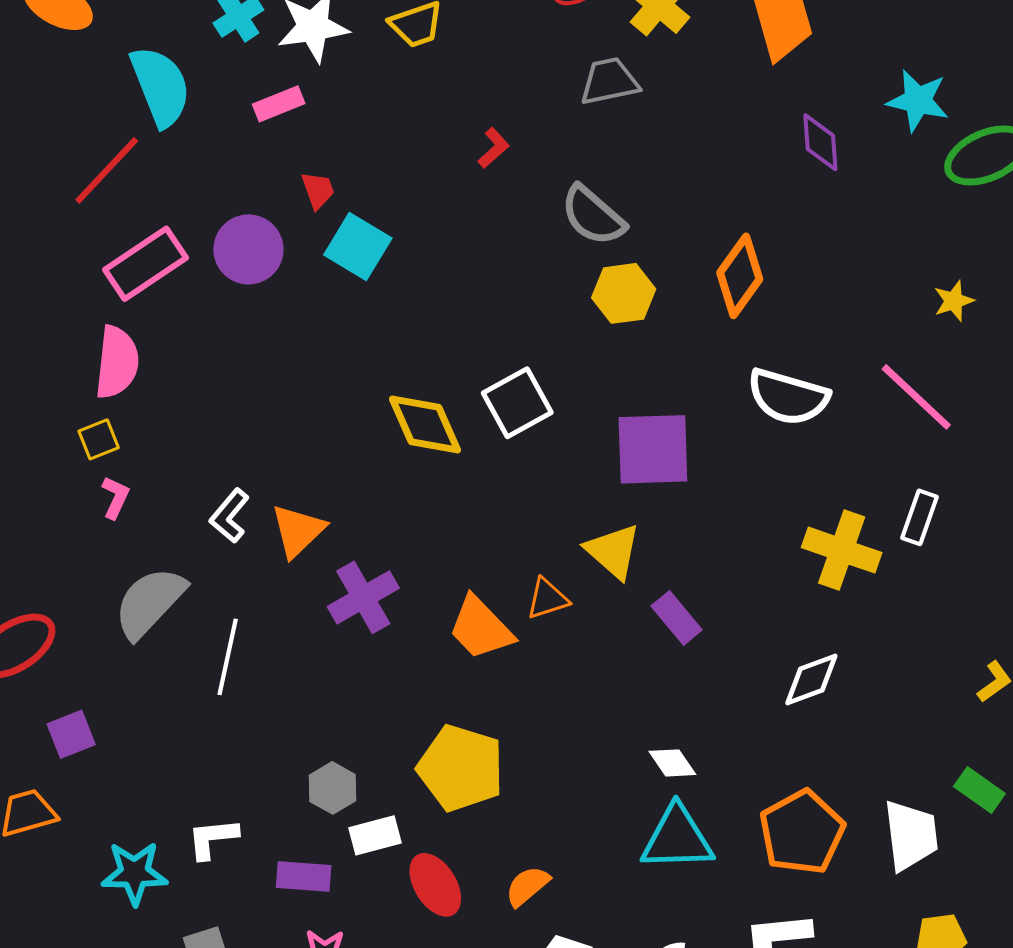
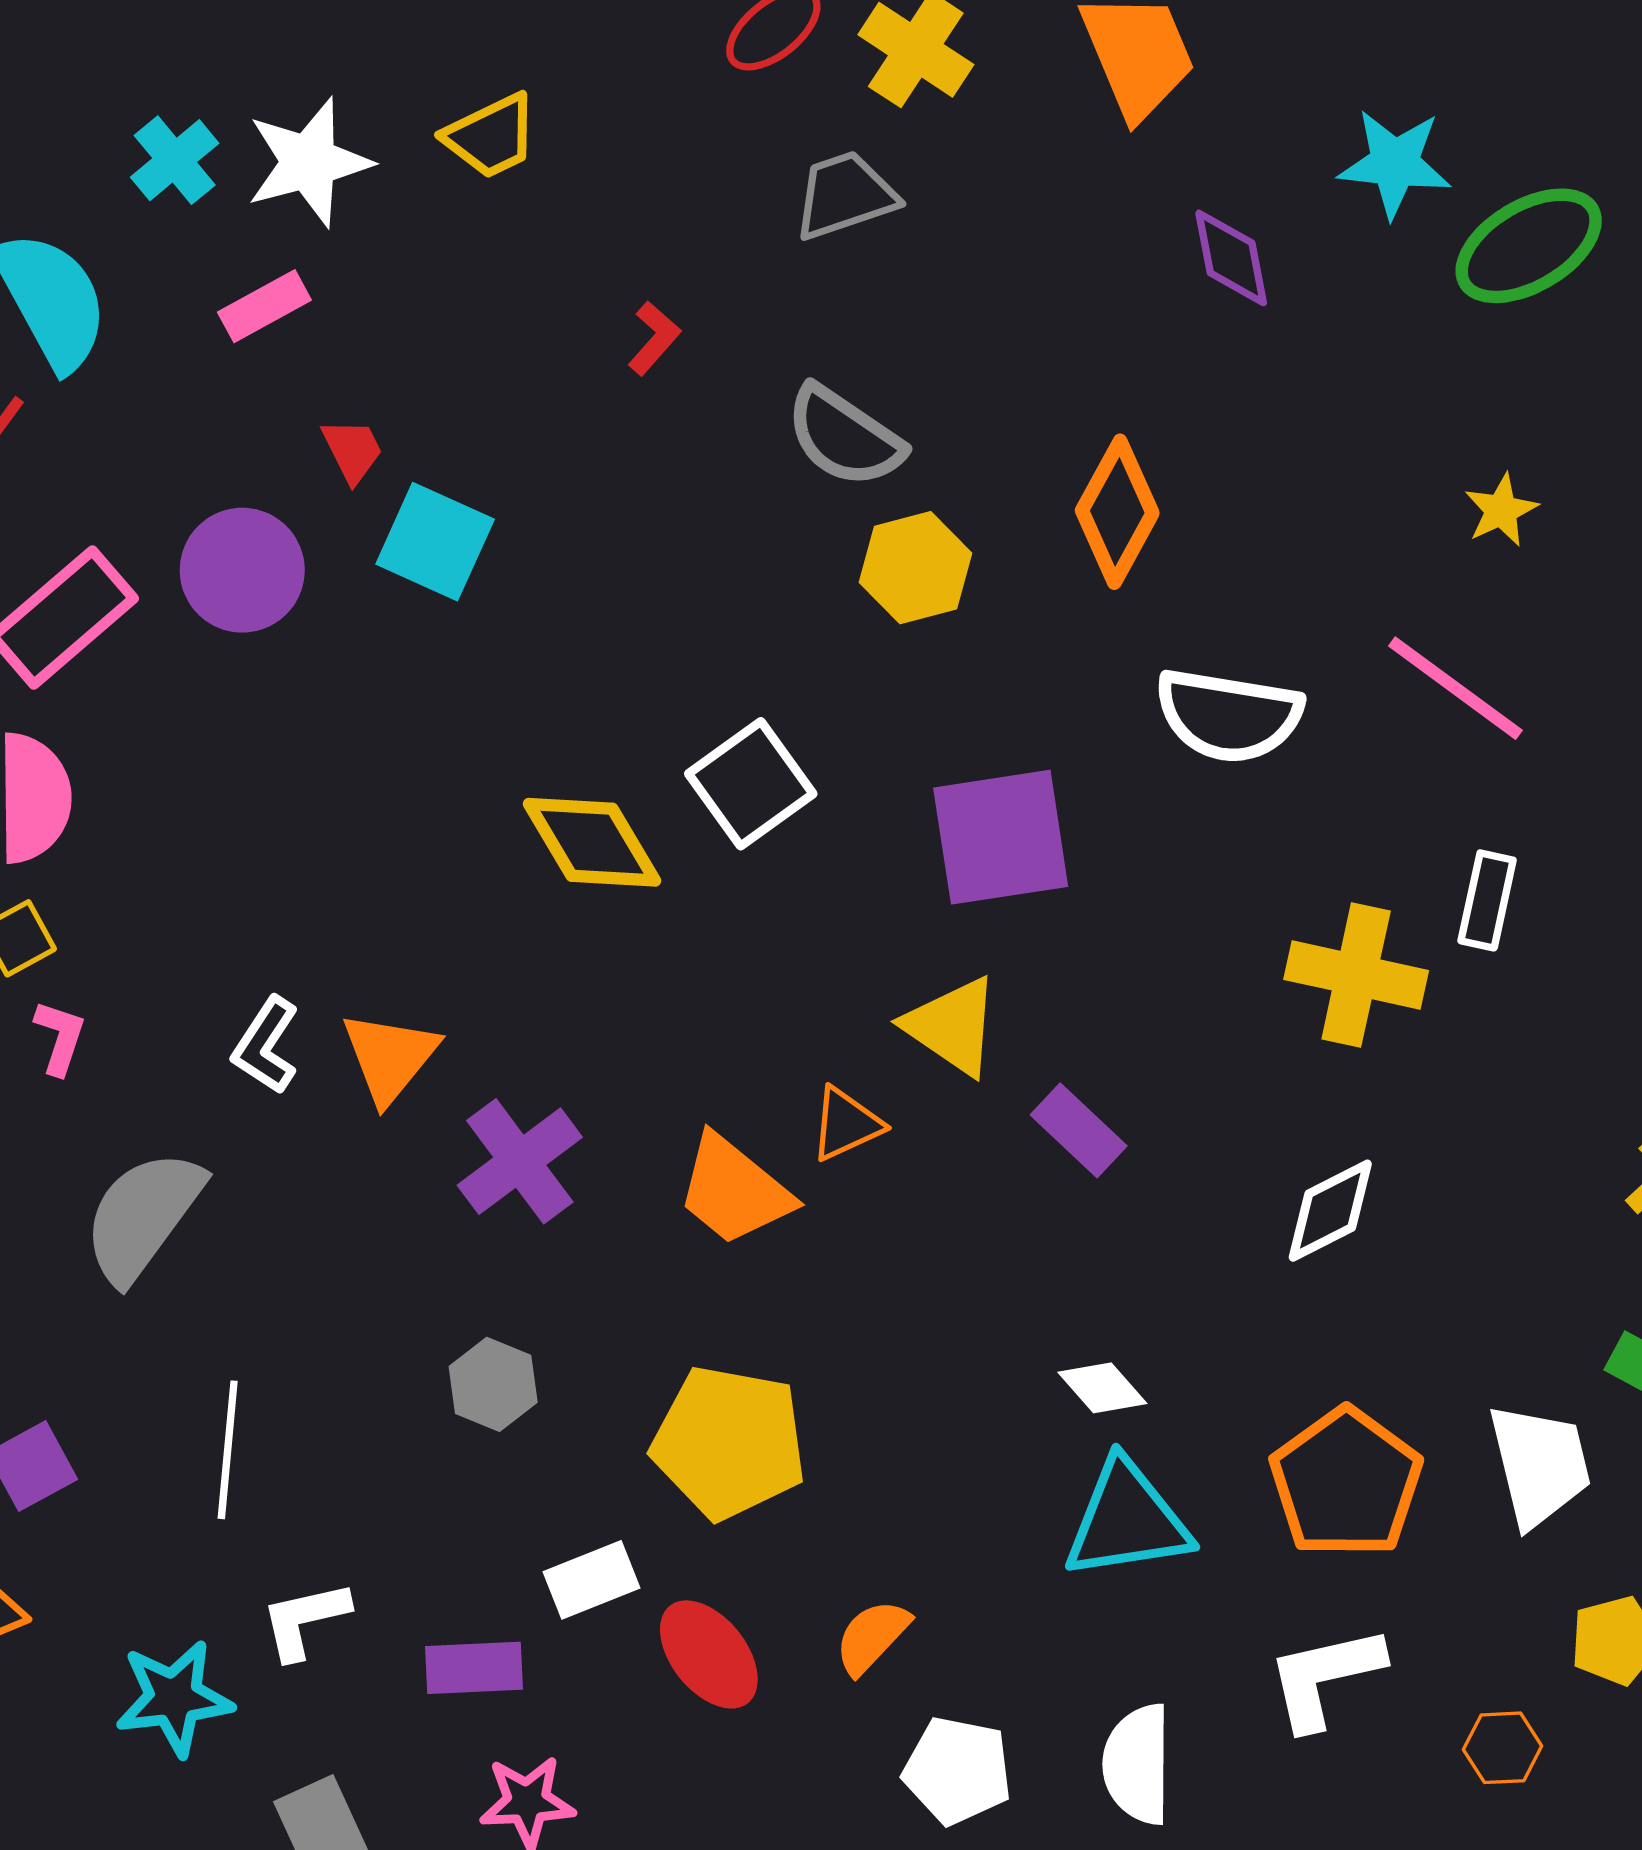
white line: (228, 657) -> (228, 1450), moved
gray hexagon: (333, 788) -> (493, 1384), moved

